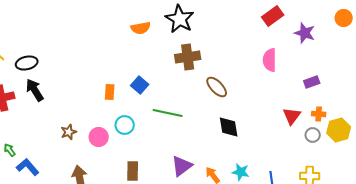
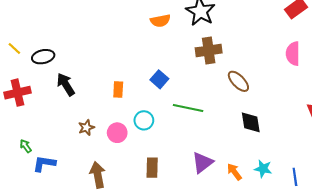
black arrow: (35, 90) -> (66, 84), moved
orange rectangle: (110, 92) -> (118, 90), moved
blue L-shape: (28, 167) -> (44, 164), turned -40

